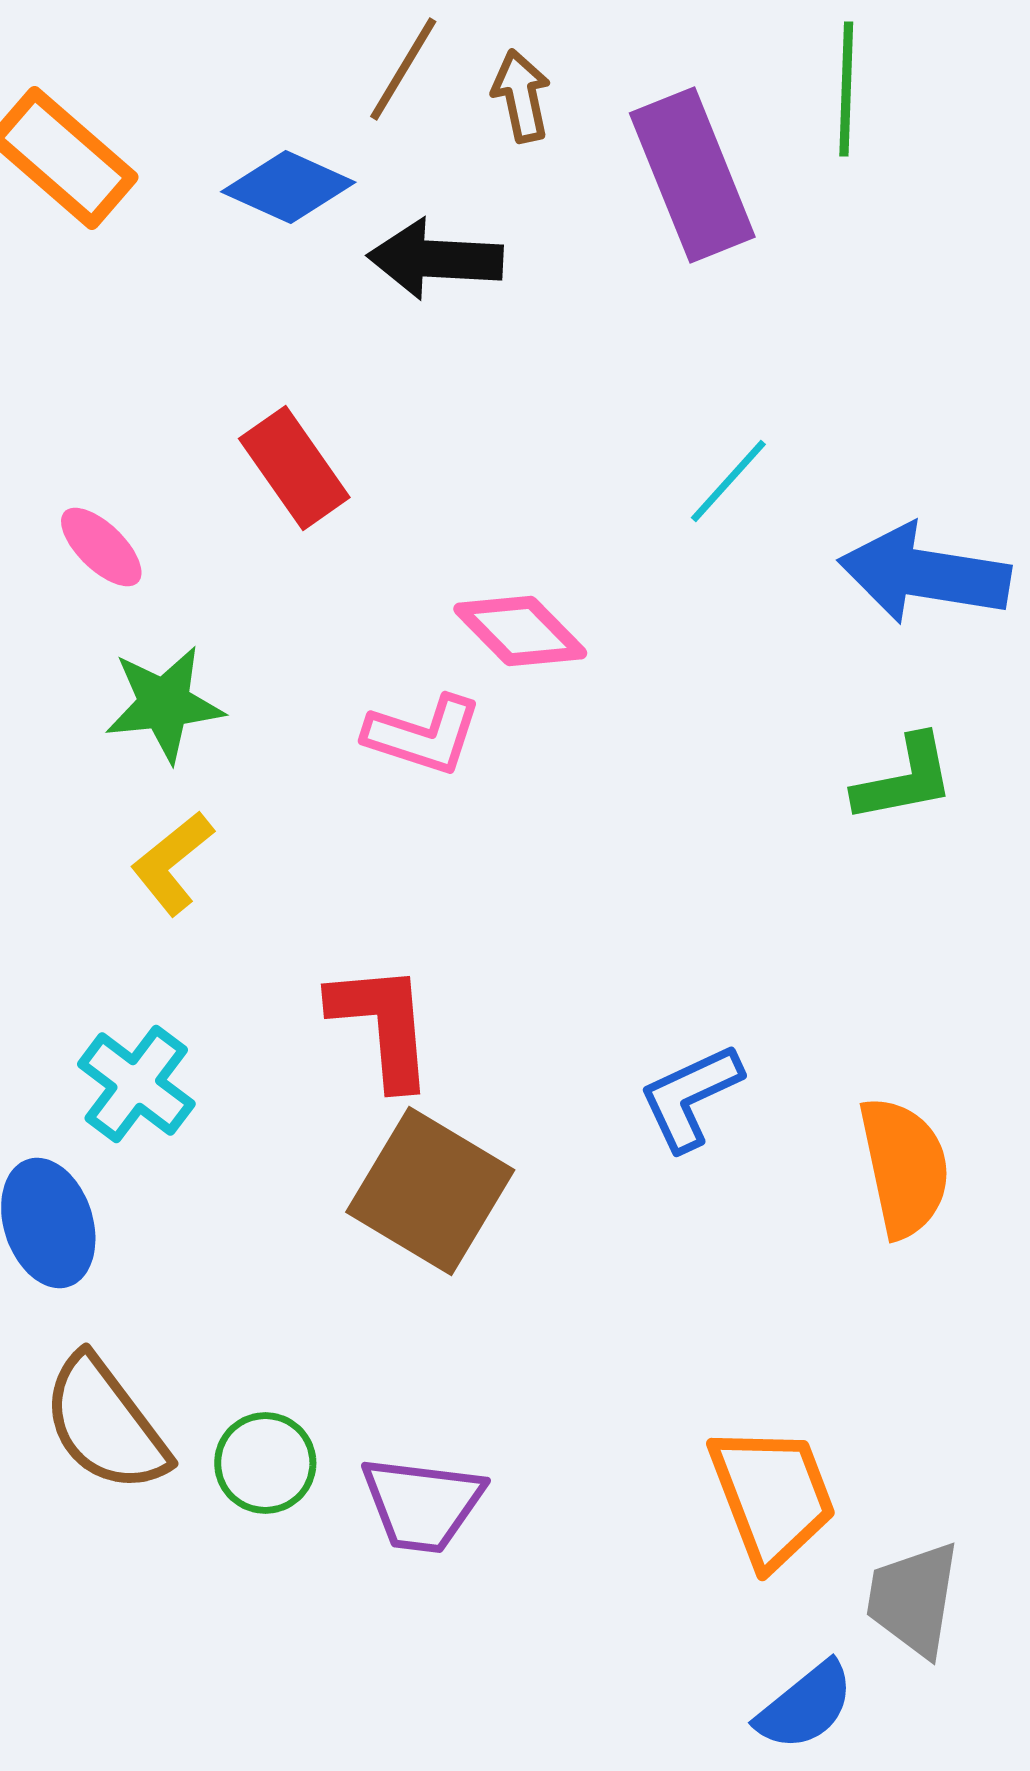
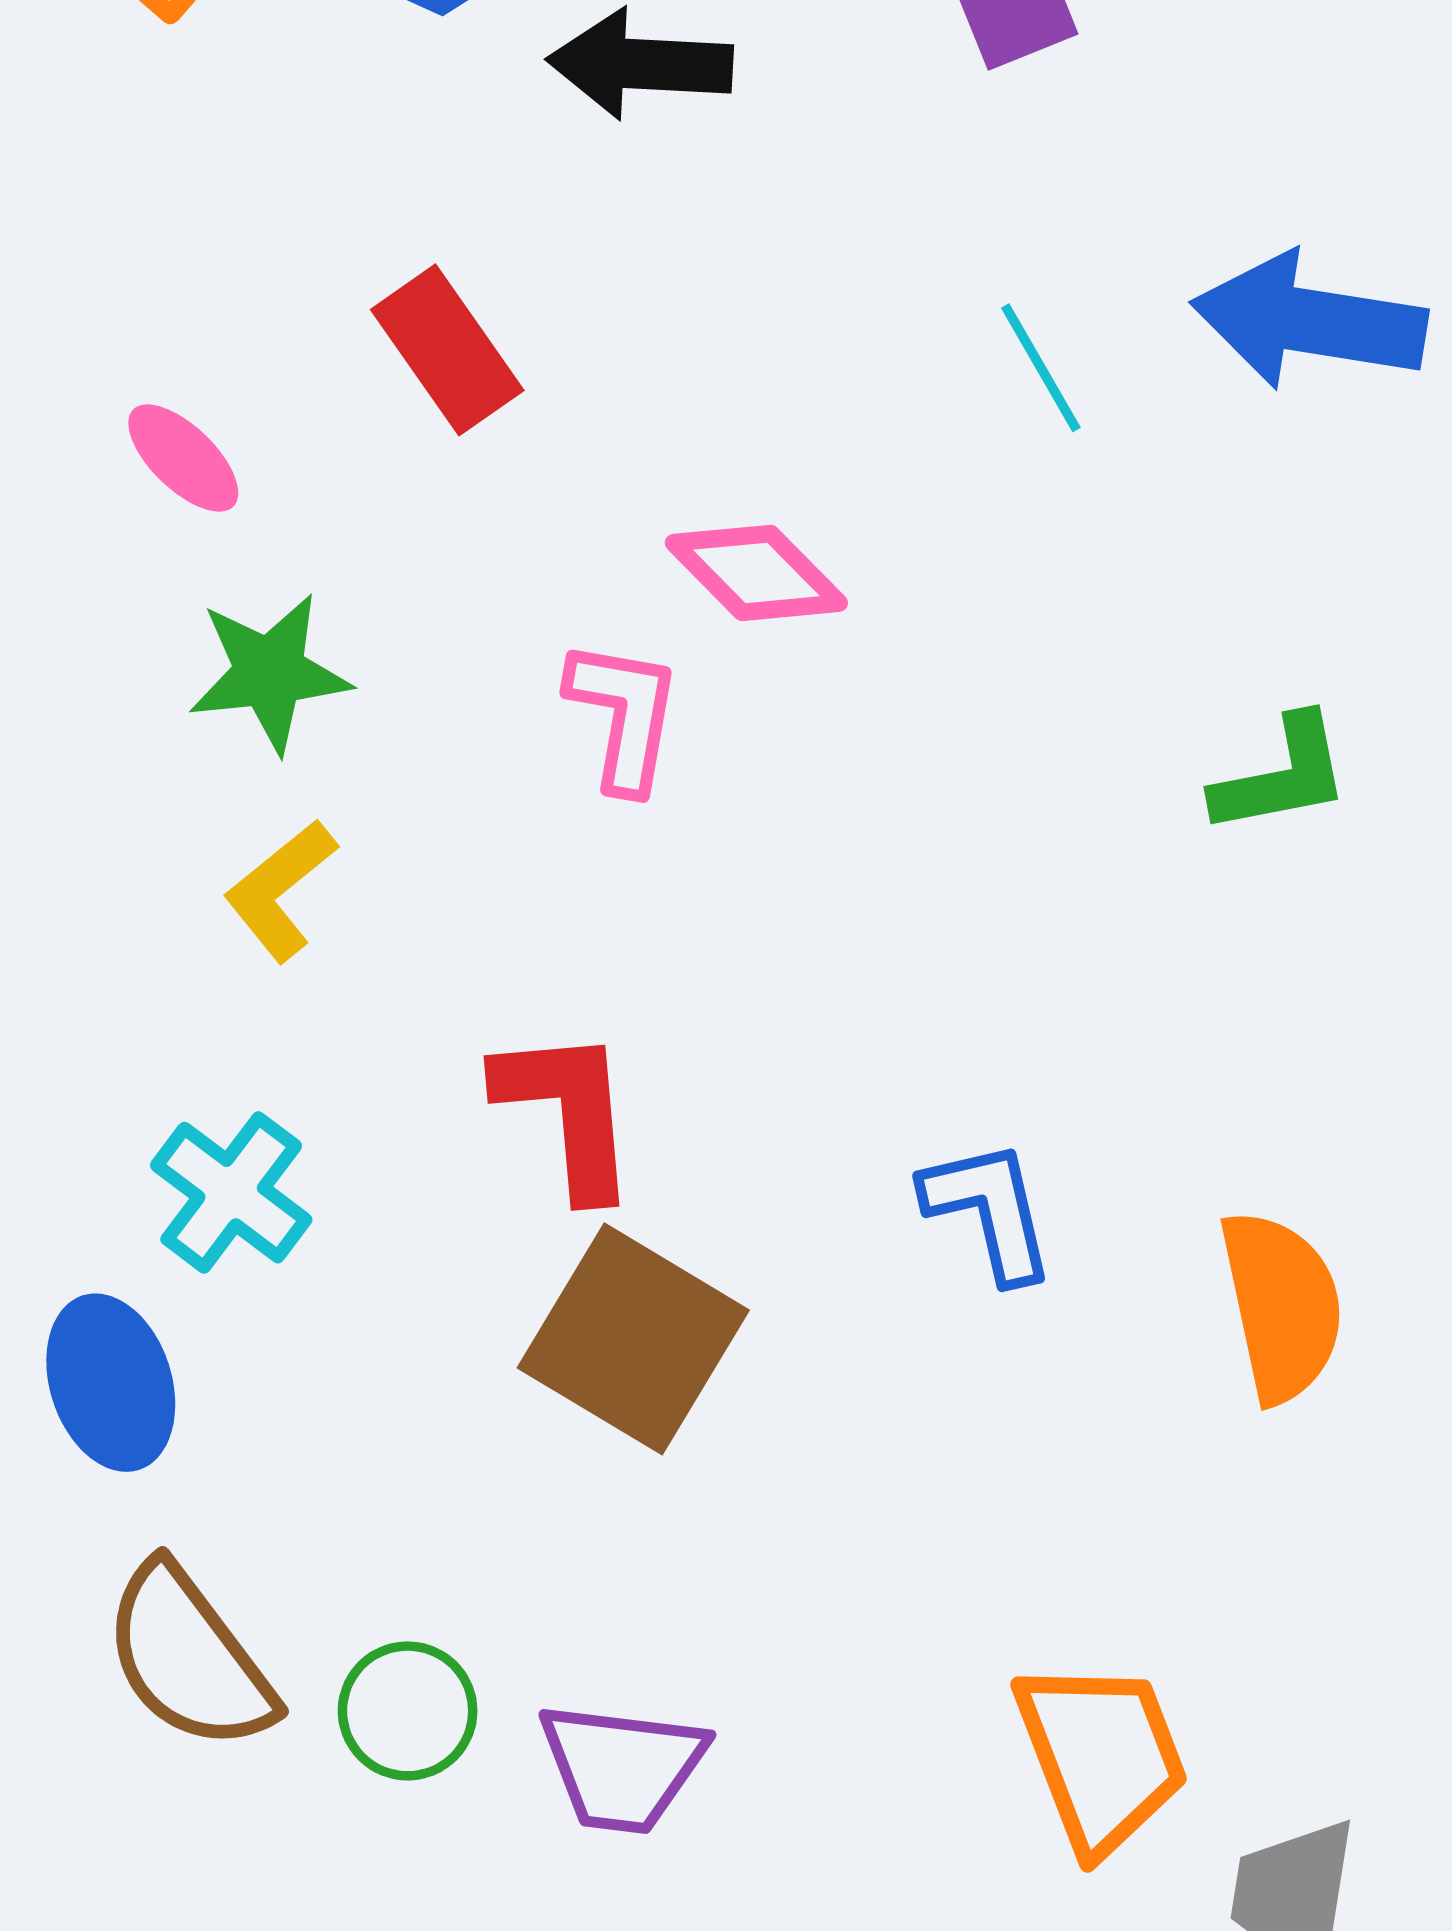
cyan line: (728, 481) -> (1041, 368), turned -72
blue arrow: (924, 574) -> (1309, 321), moved
pink L-shape: (423, 735) -> (624, 715), turned -98
blue L-shape: (690, 1097) -> (989, 1210), turned 102

